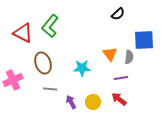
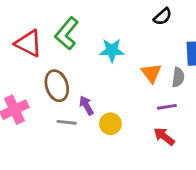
cyan star: (82, 68) -> (112, 50), moved
purple arrow: (71, 102) -> (86, 105), moved
yellow circle: (93, 102) -> (110, 124), moved

